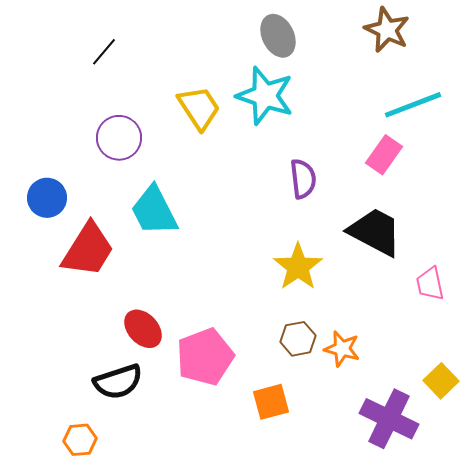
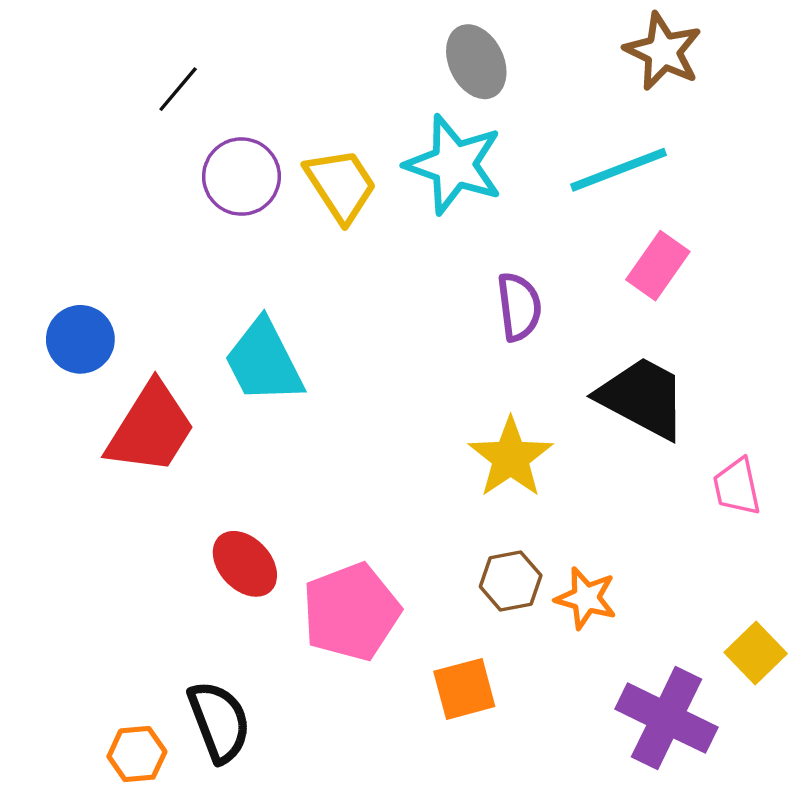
cyan line: (413, 105) -> (619, 170), moved
purple circle: (119, 138) -> (241, 177), moved
black semicircle: (118, 382) -> (219, 722), moved, turned -93

